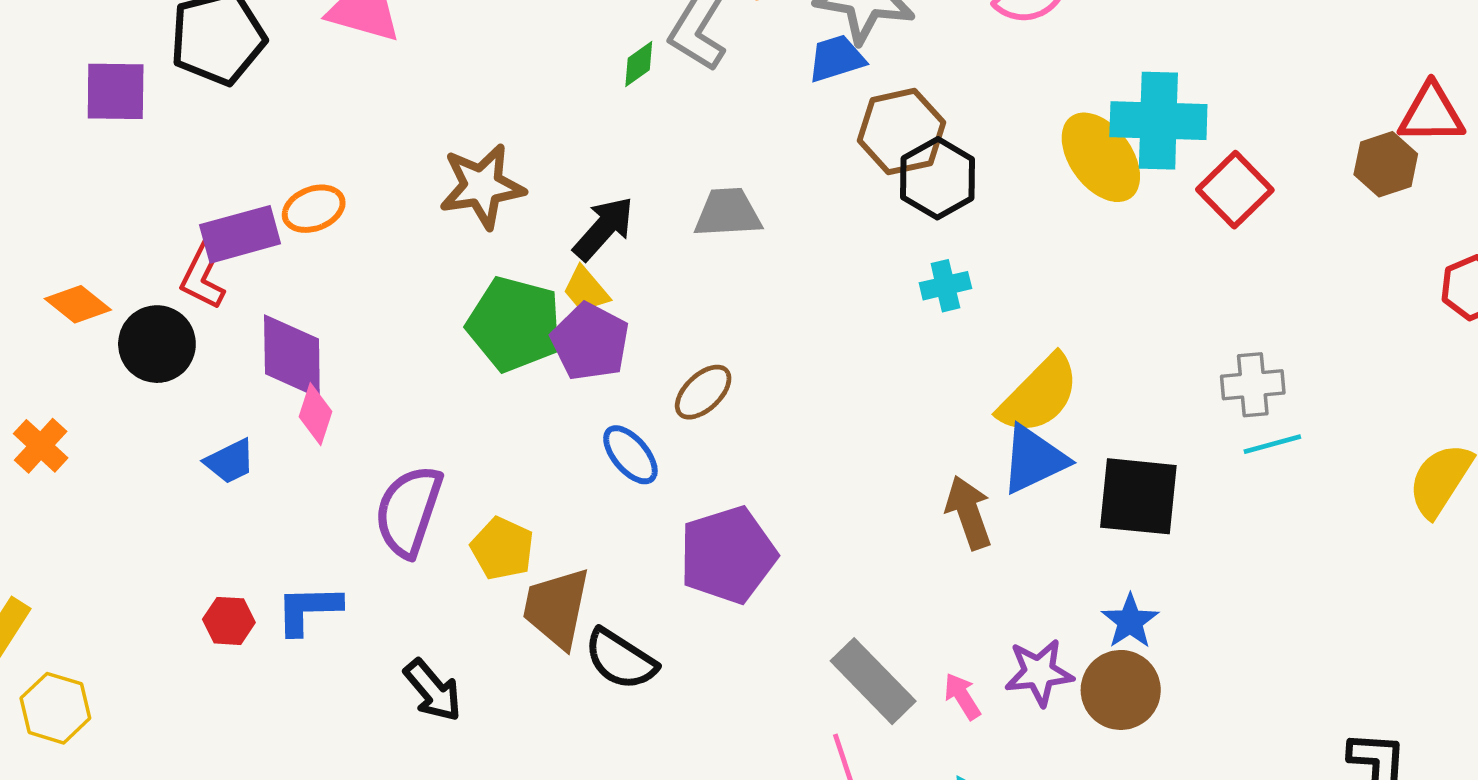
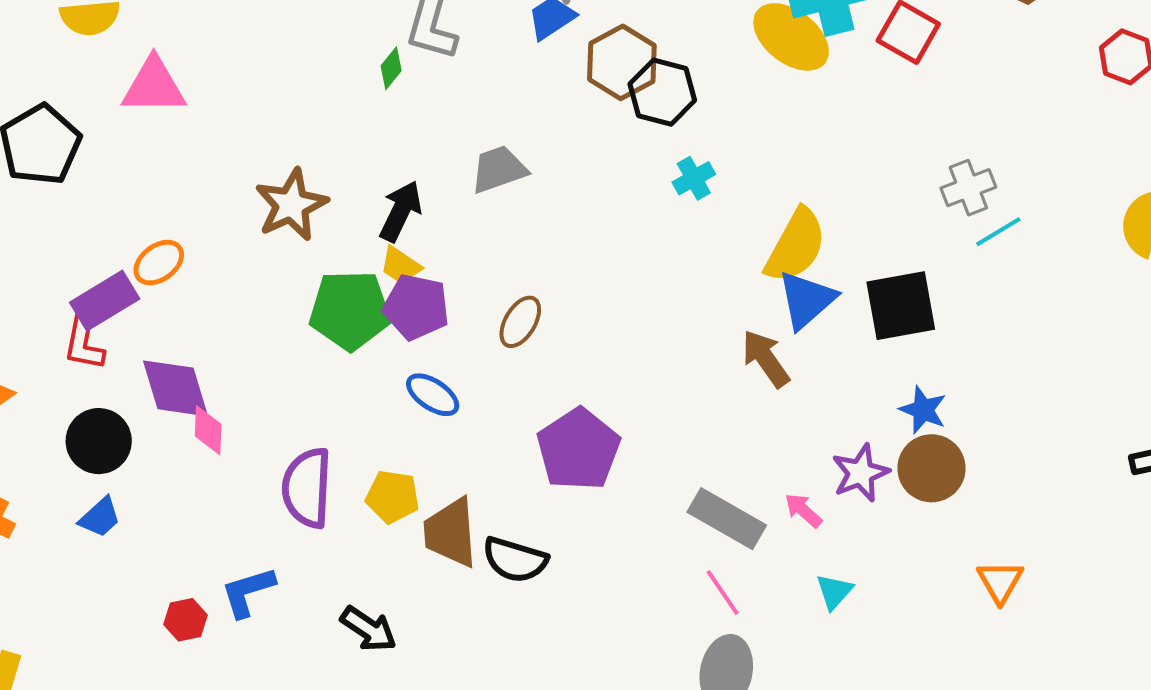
black circle: (157, 344) -> (99, 441), moved
blue ellipse: (630, 455) -> (433, 395), moved
blue trapezoid: (230, 461) -> (100, 517), moved

